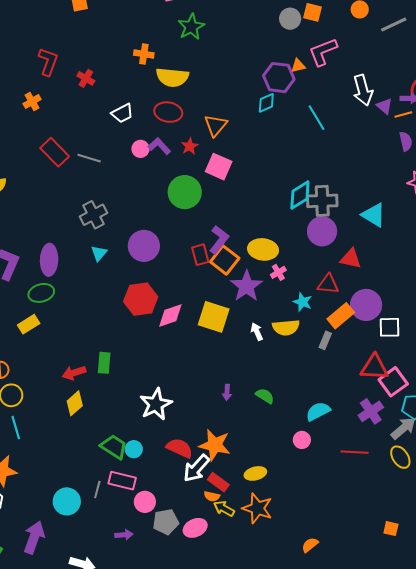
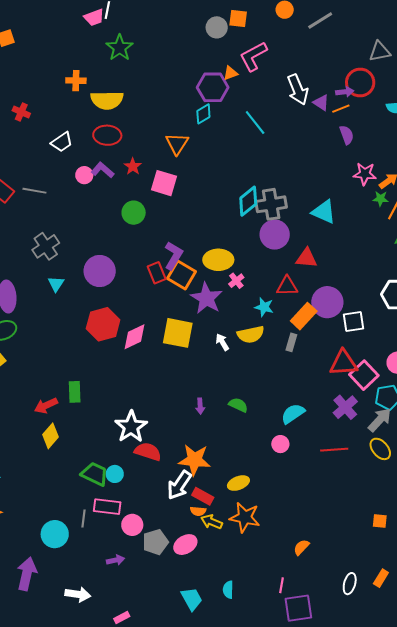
orange triangle: (216, 125) -> (177, 144), moved
green circle: (185, 192) -> (134, 213), size x0.7
red semicircle: (180, 448) -> (148, 452), moved

